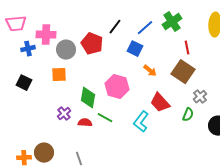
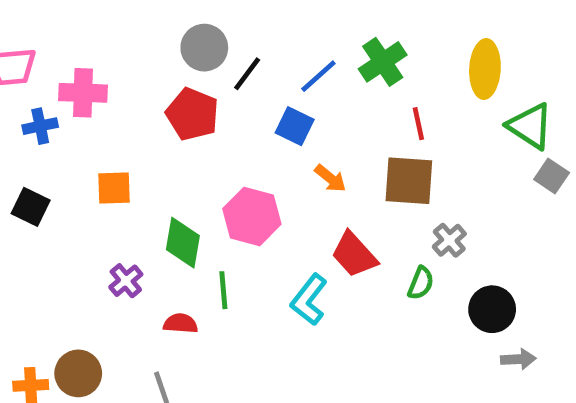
gray circle: (66, 50) -> (204, 48), moved
brown square: (183, 72) -> (409, 181), turned -30
green line: (105, 118) -> (223, 290), turned 56
red semicircle: (85, 123) -> (181, 323), moved

